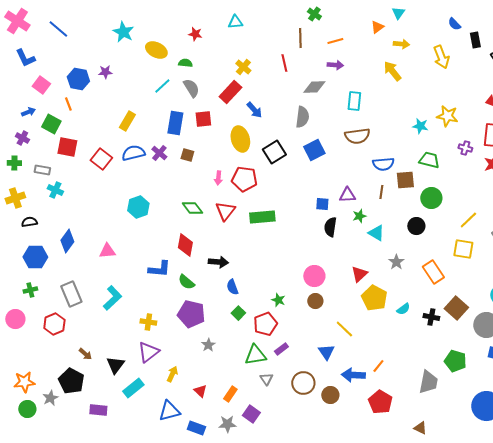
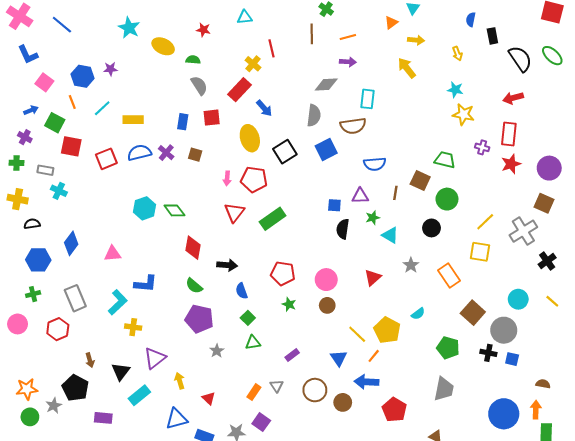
blue semicircle: (454, 24) -> (471, 19), turned 56
yellow arrow: (441, 57) -> (457, 54), size x0.6
red line: (284, 63) -> (271, 48), moved
cyan line: (162, 86) -> (102, 108), moved
yellow rectangle: (127, 121) -> (133, 120), turned 60
blue rectangle: (175, 123) -> (183, 122), size x0.7
cyan star: (420, 126) -> (455, 90), moved
brown semicircle: (357, 136) -> (353, 126), moved
red square: (101, 159) -> (106, 159), turned 30
blue semicircle: (383, 164) -> (375, 164), moved
brown square: (405, 180) -> (420, 180), turned 30
yellow cross: (15, 198) -> (18, 199), turned 30
green diamond: (192, 208) -> (174, 210), moved
green rectangle: (262, 217) -> (273, 219), turned -30
blue L-shape: (159, 269) -> (146, 284), moved
yellow pentagon: (374, 298) -> (387, 330), moved
black cross: (431, 317) -> (488, 353), moved
yellow cross: (148, 322) -> (133, 327), moved
red pentagon: (265, 324) -> (283, 273), moved, turned 30
brown arrow: (85, 354) -> (90, 360), turned 32
green triangle: (255, 355) -> (253, 343), moved, size x0.7
green pentagon: (455, 361) -> (448, 348), moved
orange line: (378, 366) -> (374, 356), moved
yellow arrow: (172, 374) -> (180, 381), turned -42
orange rectangle: (230, 394) -> (254, 392), moved

